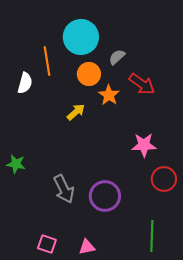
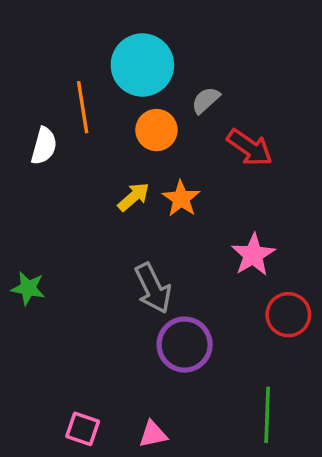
orange star: (109, 95) -> (181, 199), moved
pink star: (144, 145) -> (253, 255), turned -30
gray arrow: (64, 189) -> (153, 288), moved

